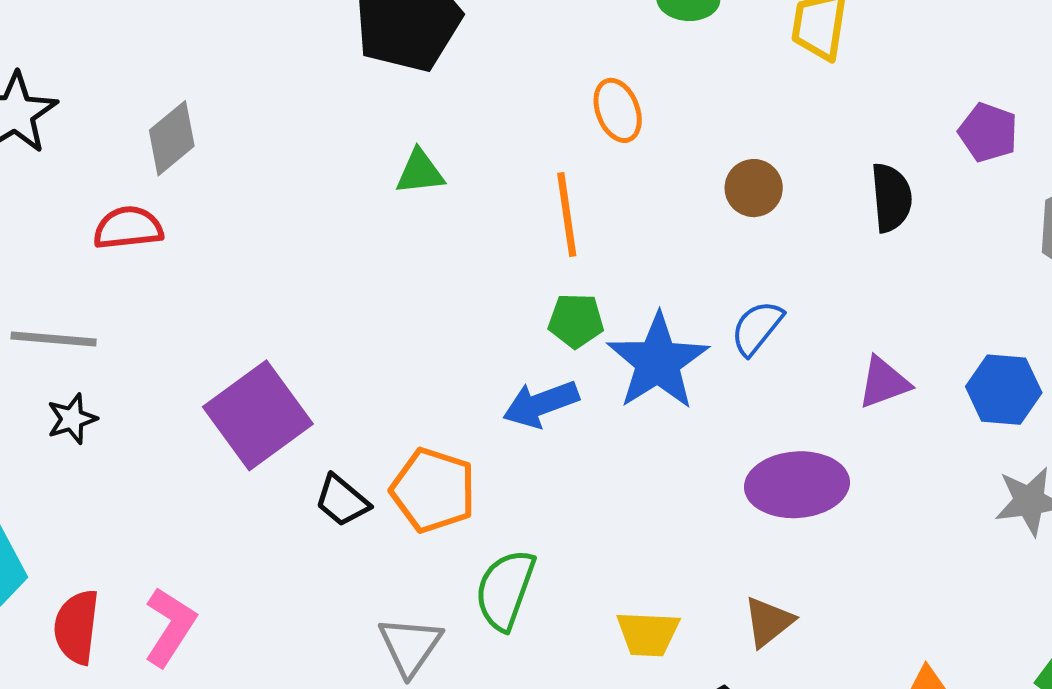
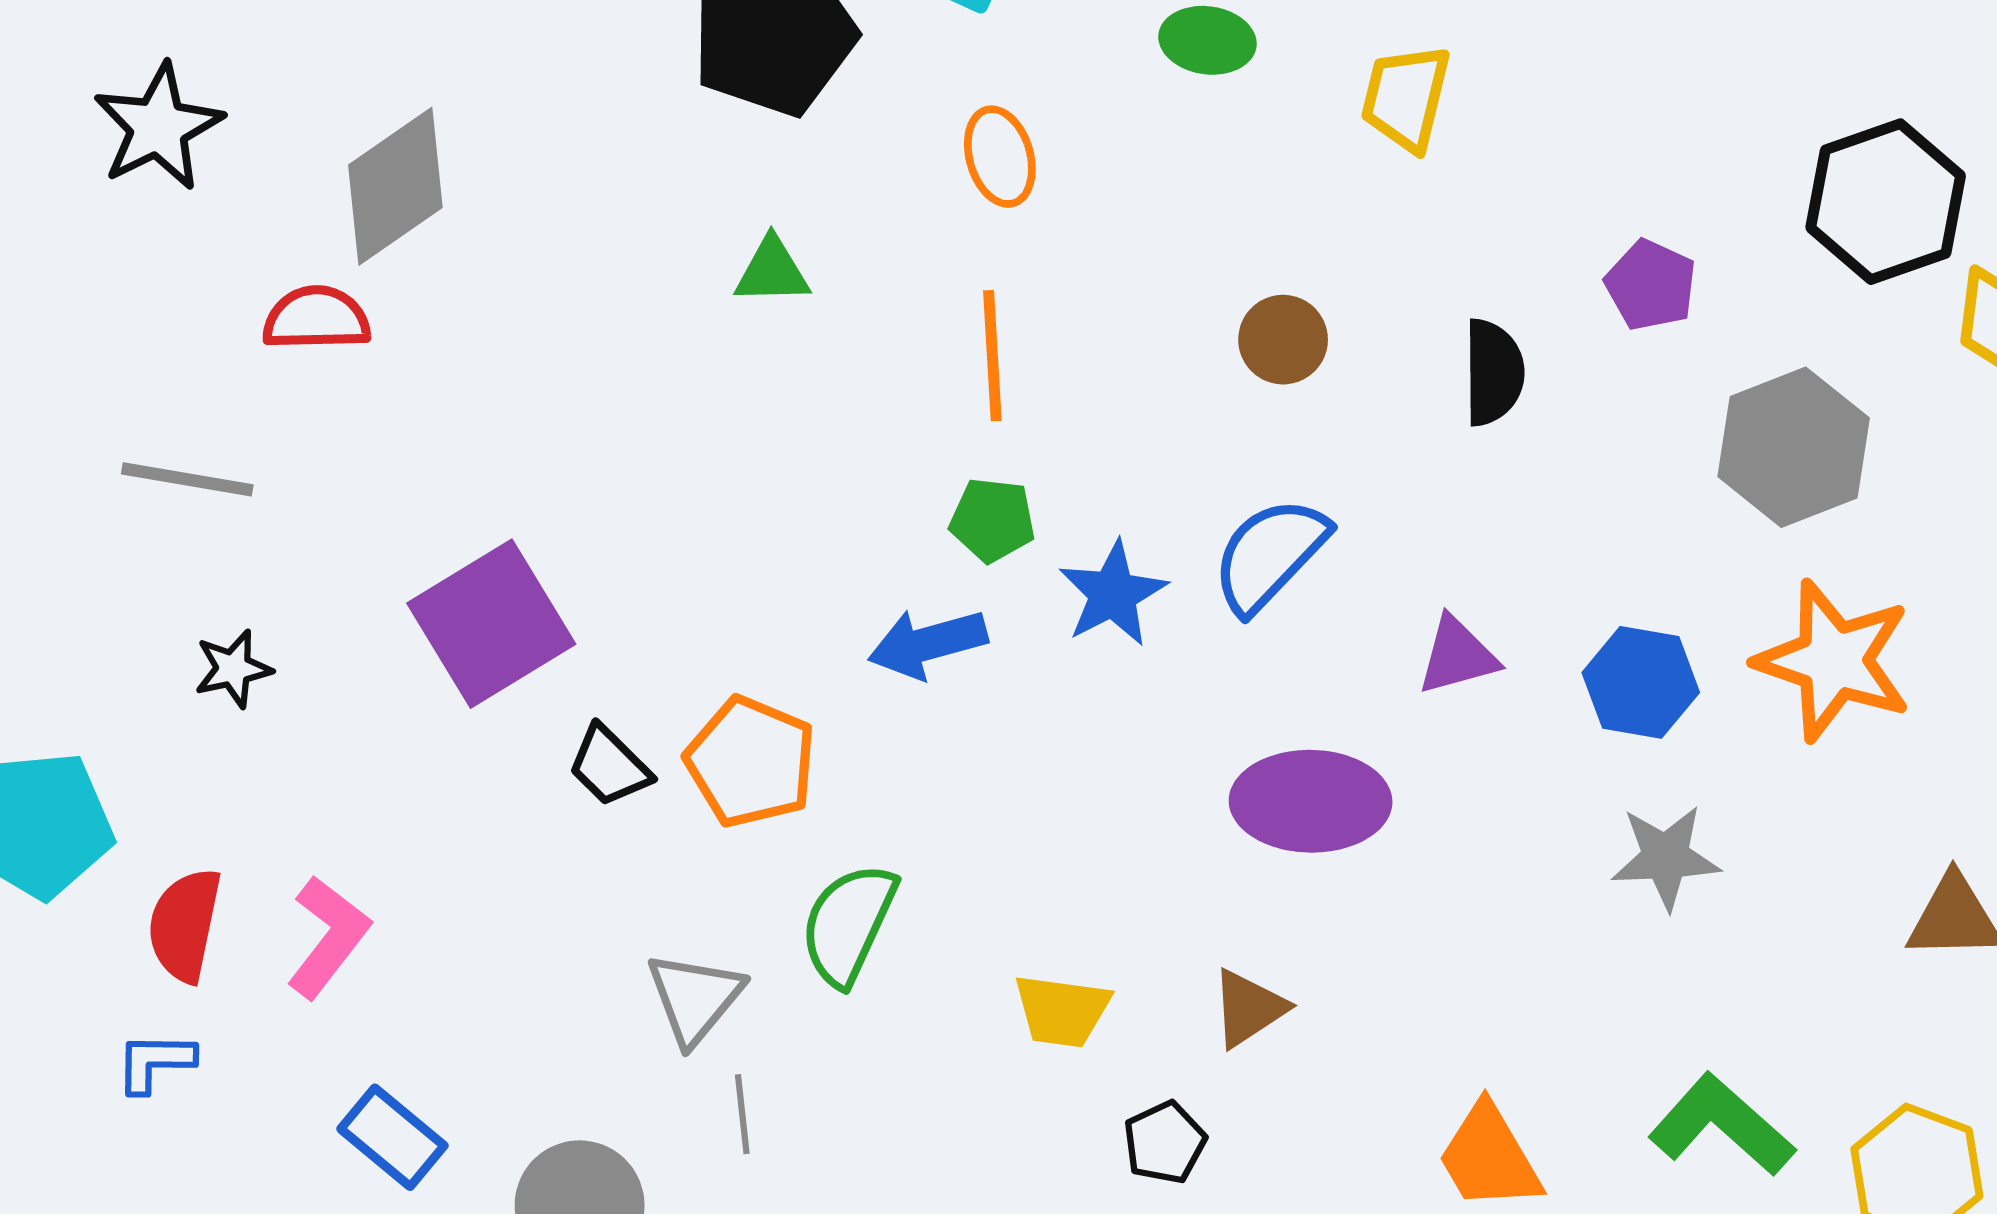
orange ellipse: (618, 110) -> (1000, 157), moved
gray diamond: (172, 138) -> (395, 186), size x1.4
blue semicircle: (757, 328) -> (1270, 555), size x1.4
blue star: (658, 362) -> (1113, 594), size x0.7
black star: (72, 419) -> (233, 669), moved

